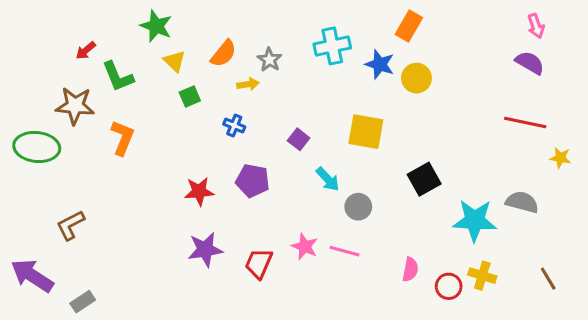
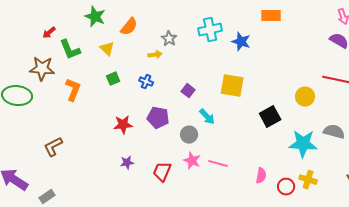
orange rectangle: (409, 26) -> (271, 16), moved, turned 60
orange semicircle: (224, 54) -> (129, 27), moved
yellow triangle: (175, 61) -> (107, 49), moved
yellow circle: (416, 78) -> (305, 97), moved
green square: (190, 96) -> (113, 79), moved
gray circle: (358, 207) -> (189, 135), moved
brown L-shape: (70, 225) -> (53, 147), moved
purple star: (205, 250) -> (127, 163), size x0.6

